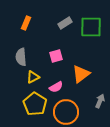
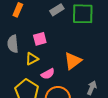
pink square: (56, 56) -> (40, 39), moved
yellow triangle: (33, 77) -> (32, 59), moved

